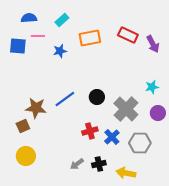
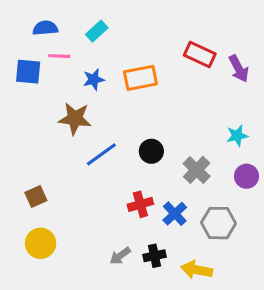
orange rectangle: (90, 38) -> (140, 78), moved
brown star: (36, 108) -> (75, 118), moved
gray cross: (126, 109) -> (197, 170), size x0.7

